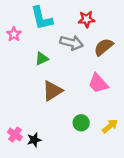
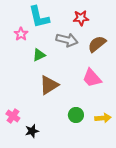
pink star: (14, 34) -> (21, 34), moved
yellow arrow: (110, 126) -> (103, 118), turned 35
pink cross: (15, 135) -> (13, 116), moved

